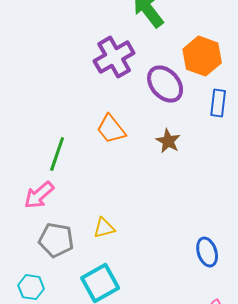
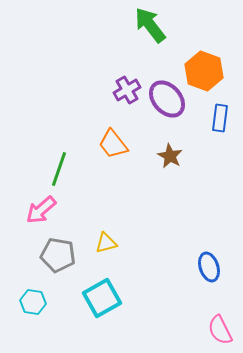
purple cross: (114, 57) -> (127, 90), moved, size x0.7

